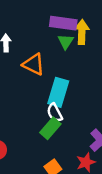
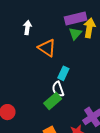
purple rectangle: (63, 23) -> (76, 19), turned -30
cyan rectangle: (58, 92) -> (63, 73), size x0.6

